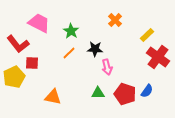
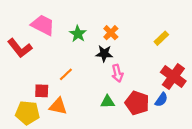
orange cross: (115, 20) -> (111, 33), moved
orange line: (69, 53) -> (66, 74), moved
red cross: (158, 57) -> (173, 77), moved
red square: (32, 63) -> (42, 91), moved
yellow pentagon: (14, 77) -> (27, 113), moved, turned 30

